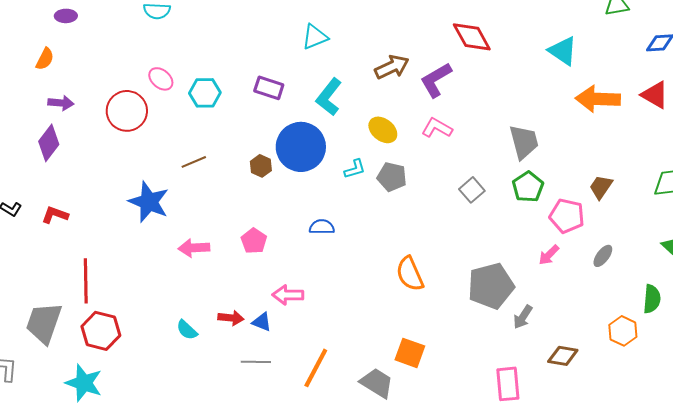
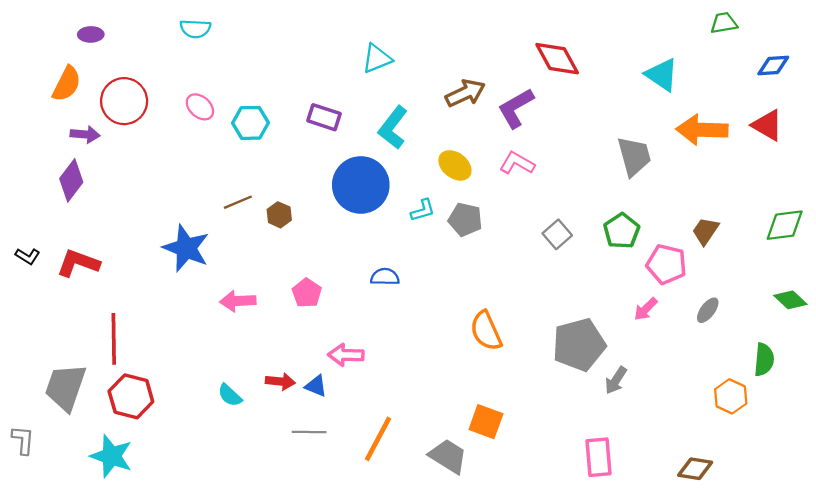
orange semicircle: (45, 59) -> (67, 84), size x1.4
red circle: (127, 111) -> (124, 101), moved
gray trapezoid: (524, 142) -> (634, 156), moved
brown hexagon: (261, 166) -> (279, 215), moved
red L-shape: (55, 215) -> (78, 263), size x1.4
brown diamond: (563, 356) -> (695, 469), moved

